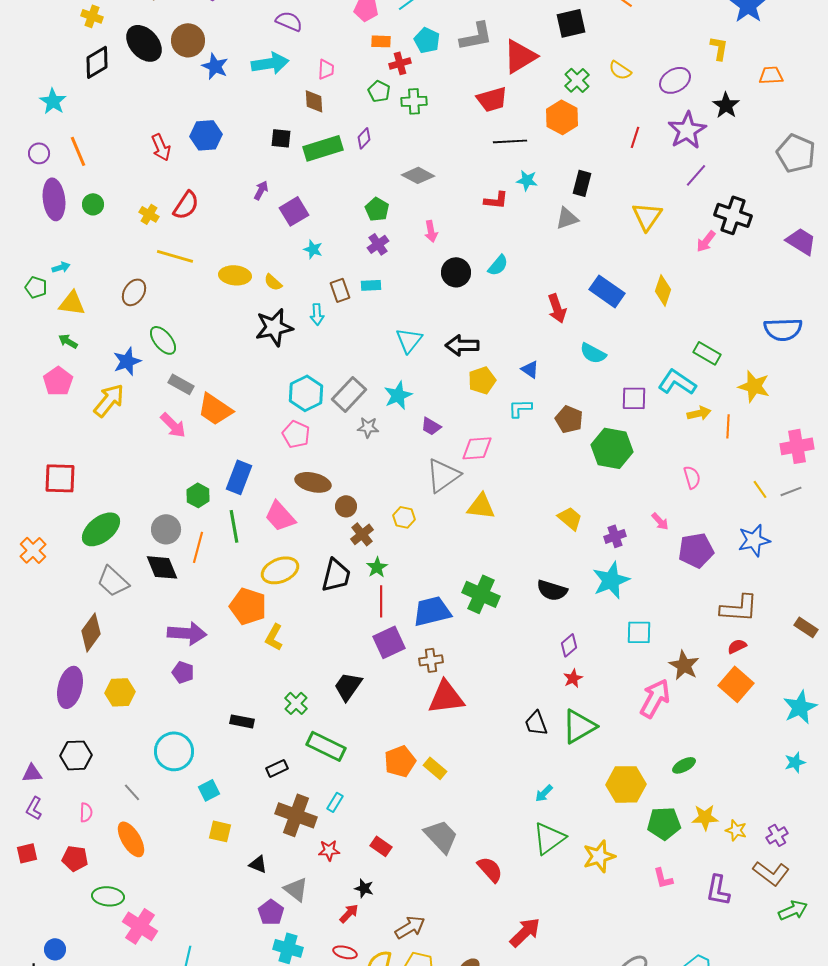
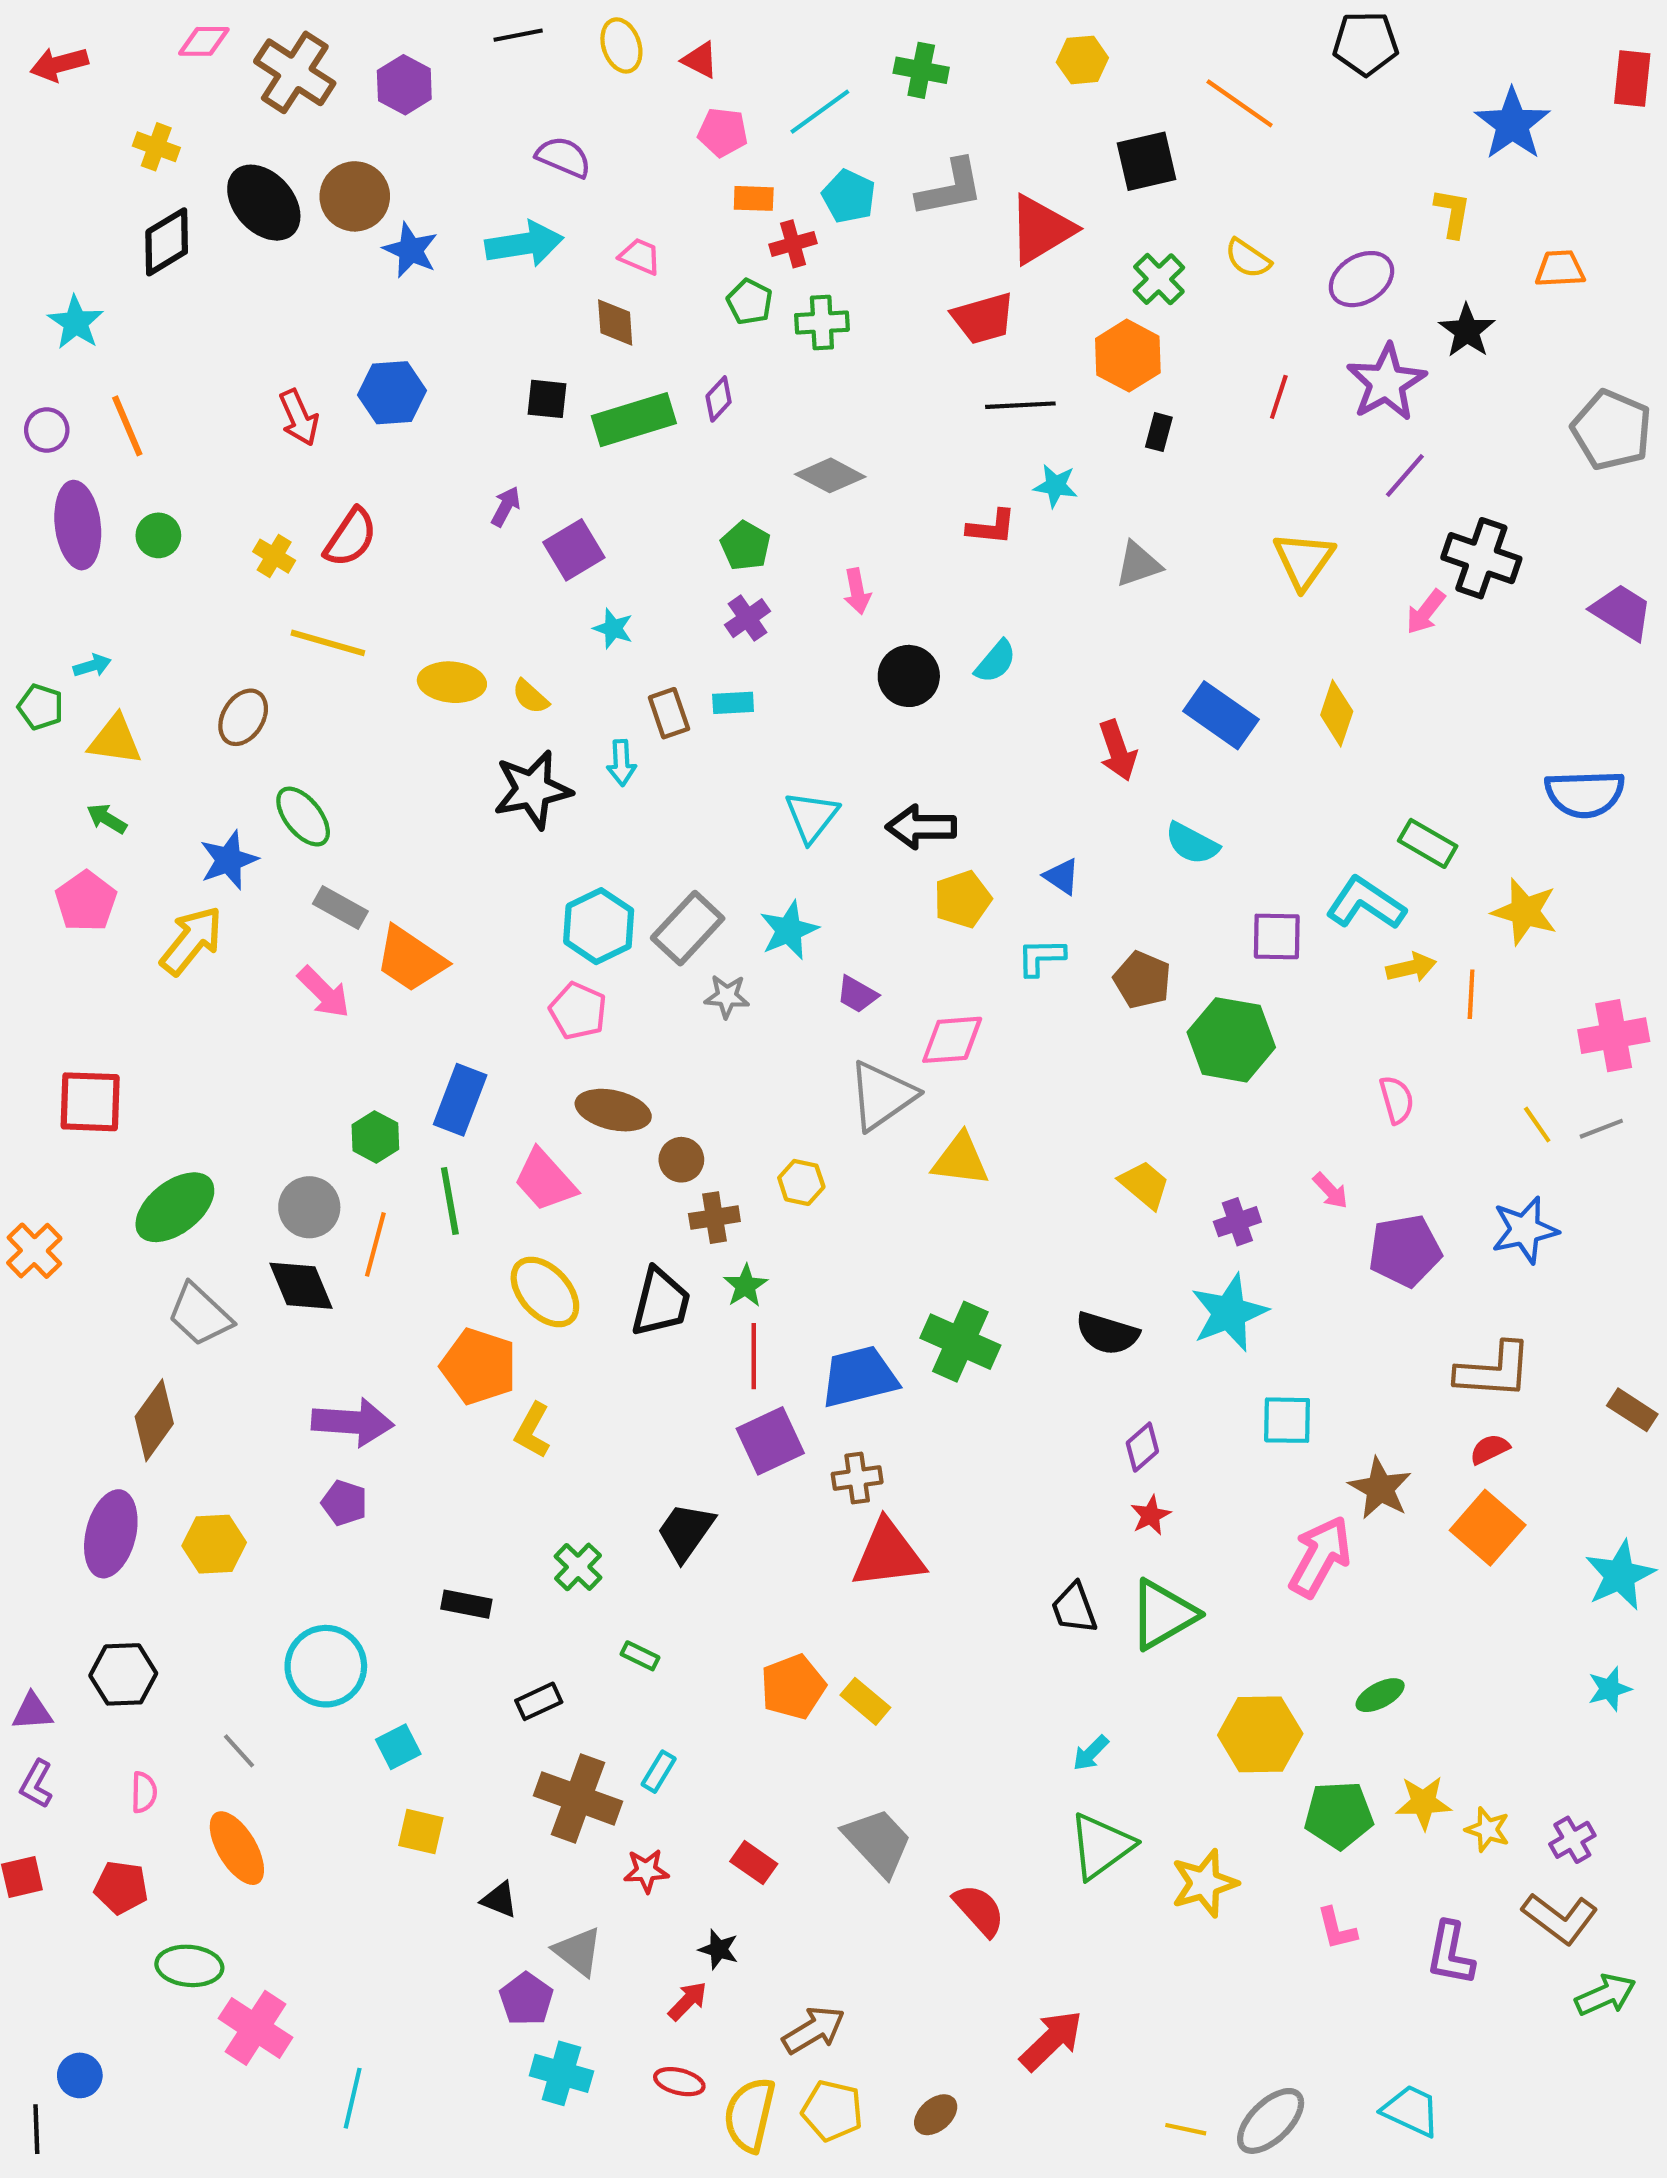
pink trapezoid: (326, 69) -> (640, 256), turned -70
black rectangle: (582, 183) -> (1159, 432), moved, size x0.7
brown cross: (362, 534) -> (714, 1218), turned 30
yellow ellipse: (280, 570) -> (545, 1292), turned 69
green rectangle: (326, 746) -> (640, 1656), size x0.5

